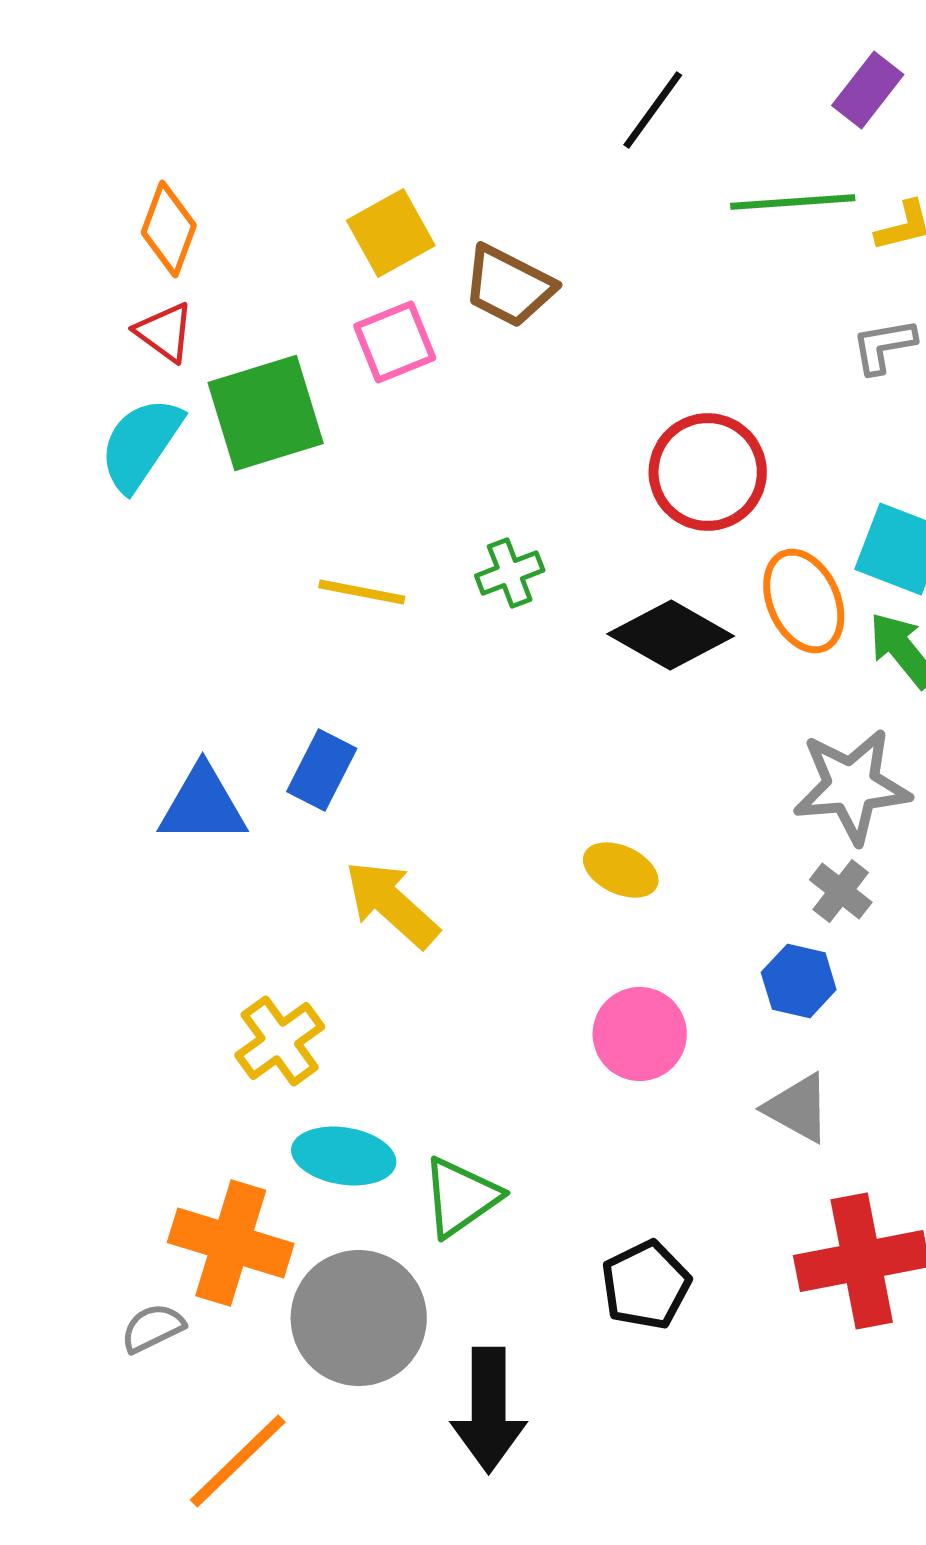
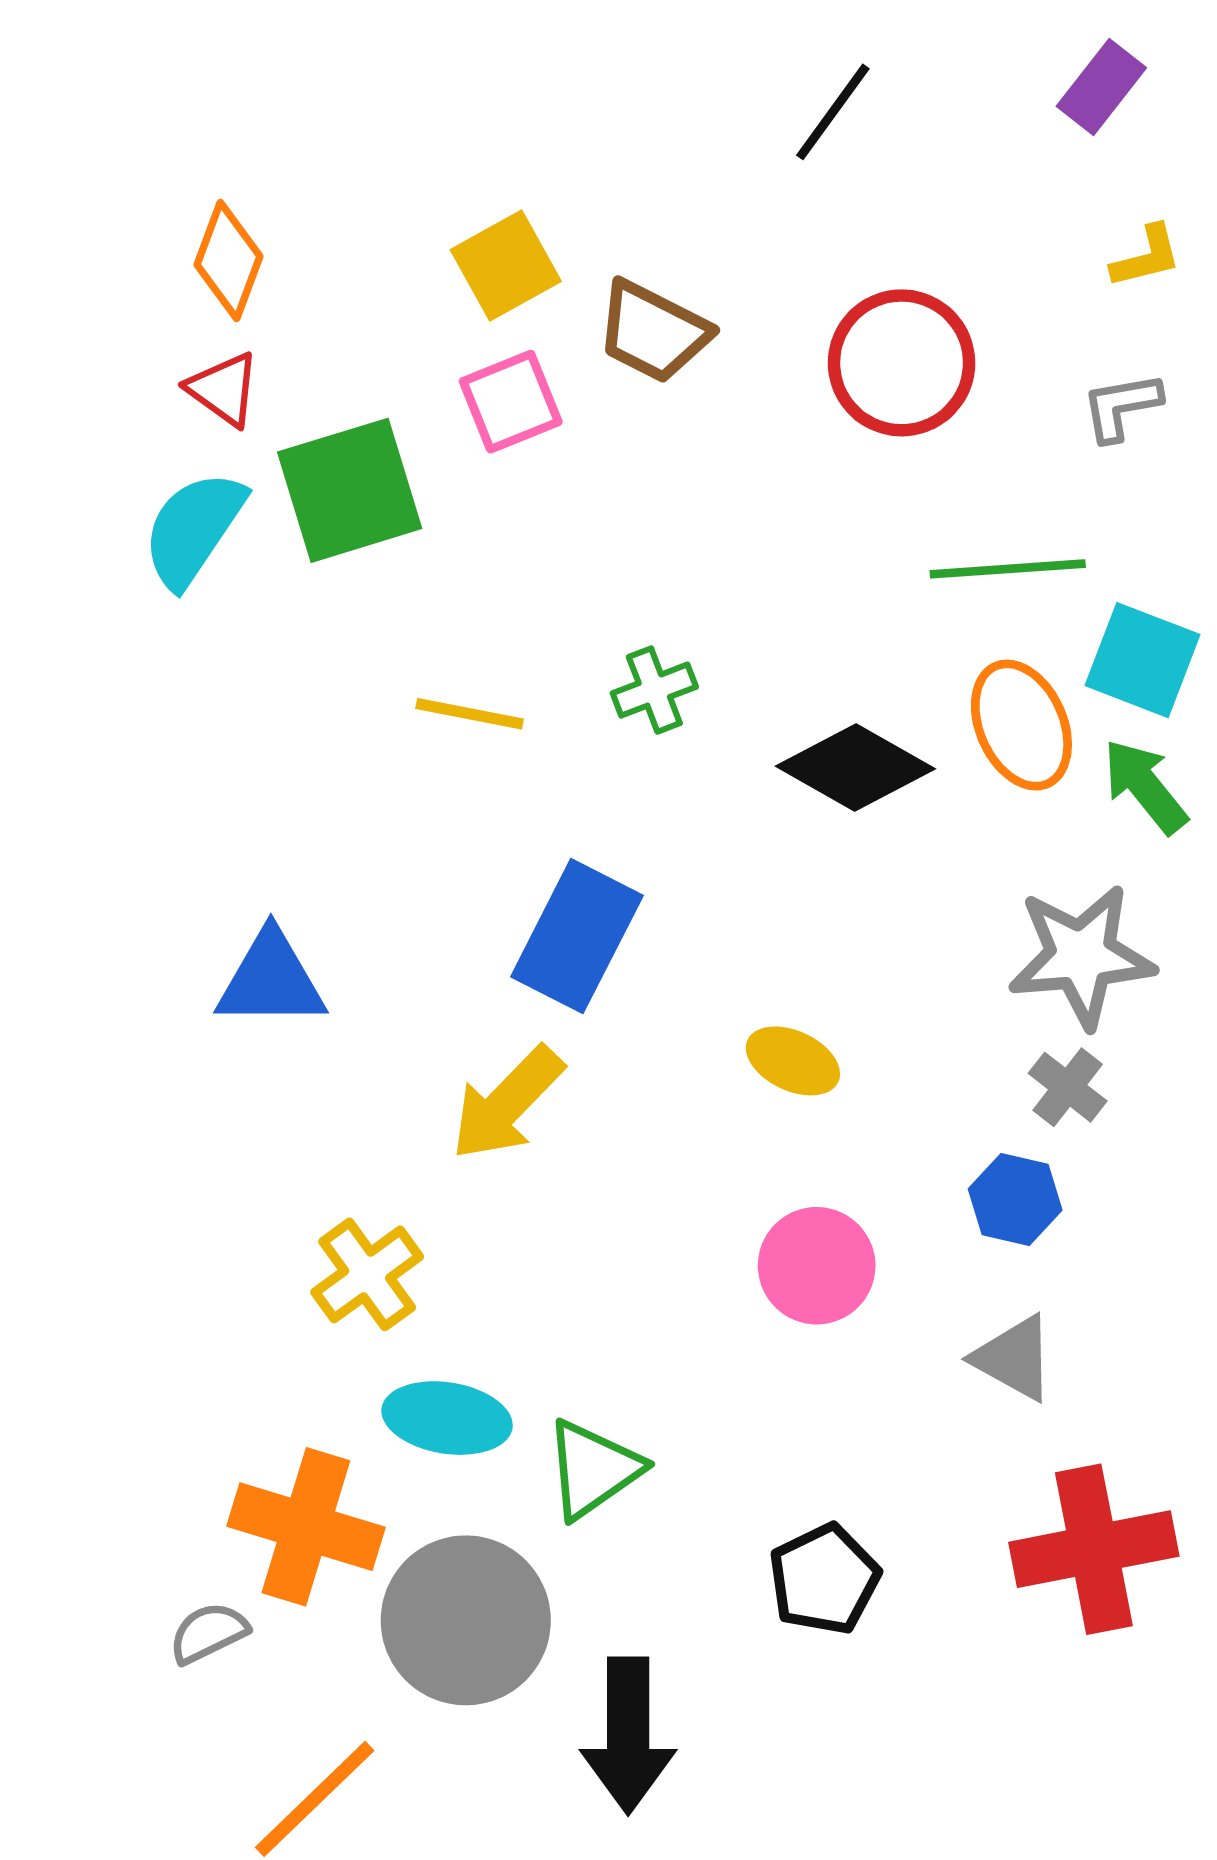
green line: (793, 202) -> (1008, 569), moved
red circle: (708, 472) -> (902, 363), moved
blue rectangle: (322, 770) -> (577, 936), moved, size x1.5
yellow arrow: (392, 904) -> (507, 1103), turned -88

